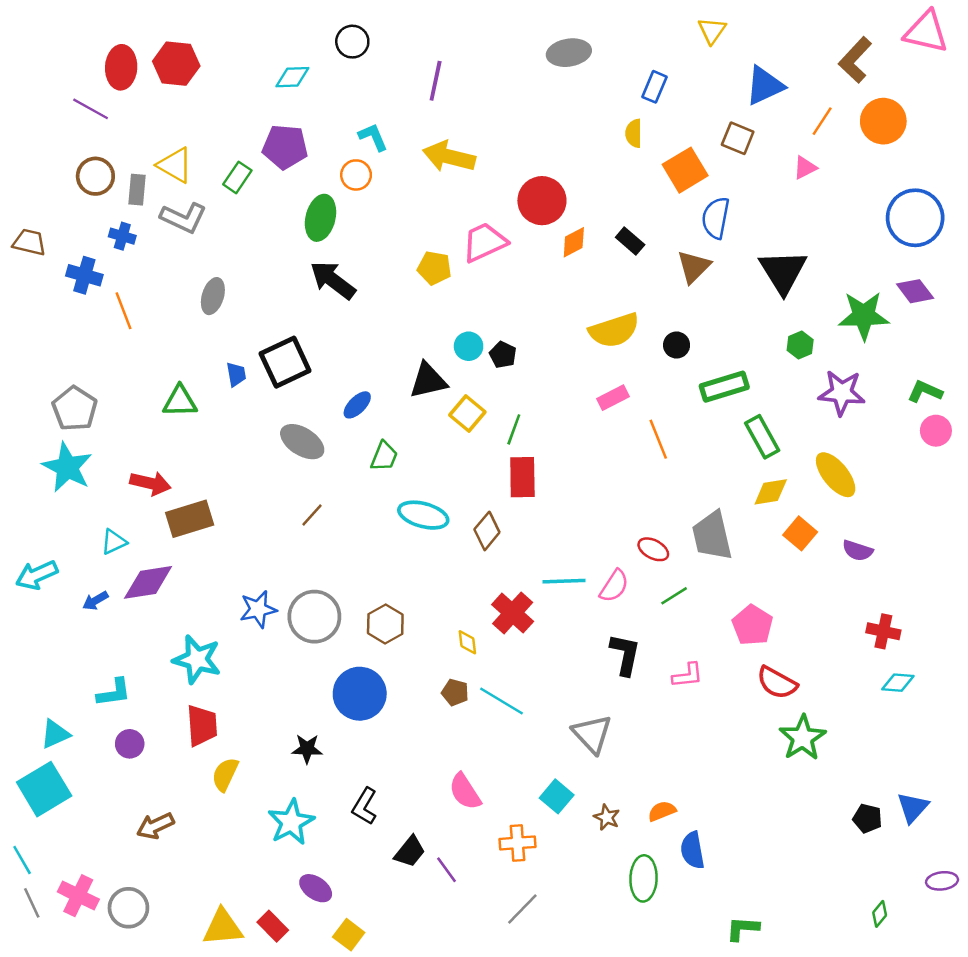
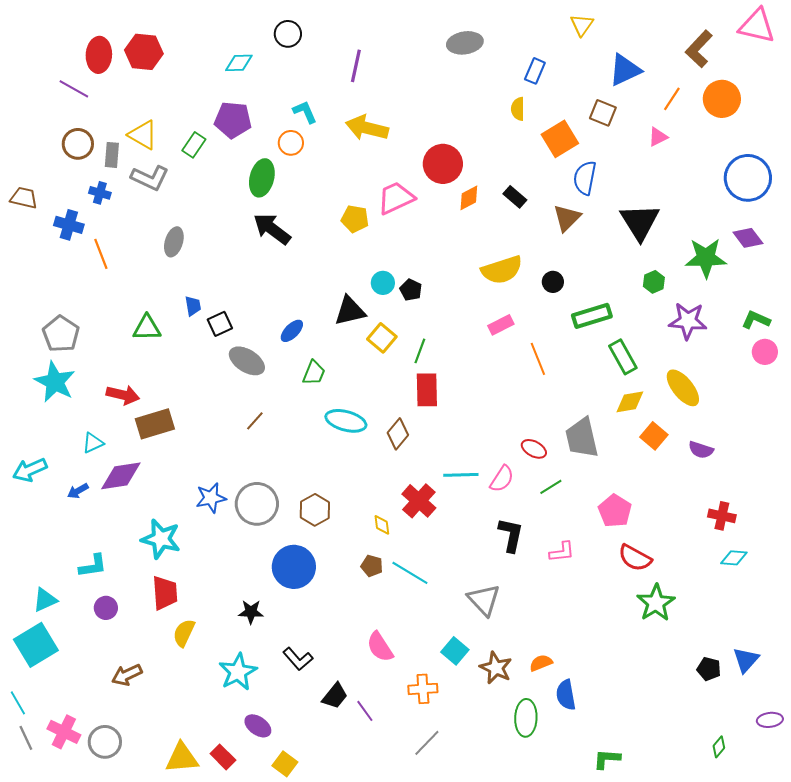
black square: (285, 362) -> (220, 324), moved, size x0.6
black L-shape: (365, 806) -> (298, 659), turned -72
brown star: (607, 817) -> (496, 668), size x1.5

